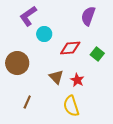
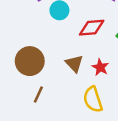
brown circle: (17, 63) -> (30, 61), moved

